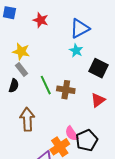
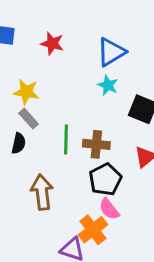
green line: (46, 85) -> (66, 139), turned 30
black pentagon: (87, 140) -> (105, 179), moved

